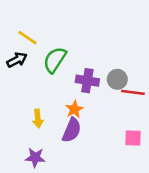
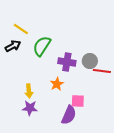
purple semicircle: (72, 130) -> (69, 115), moved
pink square: (133, 138) -> (78, 101), moved
purple star: (35, 158) -> (30, 108), moved

